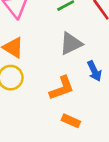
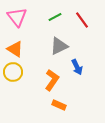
orange L-shape: (62, 88) -> (52, 80), turned -35

